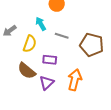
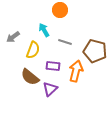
orange arrow: (75, 80) -> (76, 71), moved

